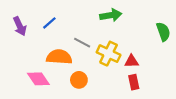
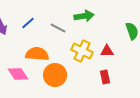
gray line: (82, 43) -> (58, 28), moved
red triangle: (132, 61) -> (107, 51), moved
orange circle: (79, 80) -> (55, 75), size x1.5

